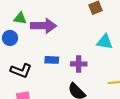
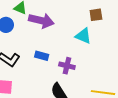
cyan triangle: (105, 42) -> (83, 36), moved

